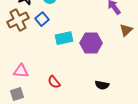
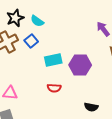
red semicircle: (54, 82) -> (54, 88), moved, turned -48

